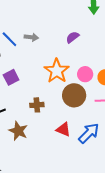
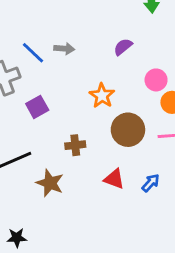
orange star: (57, 71) -> (102, 96), size x0.7
pink circle: (85, 74) -> (156, 80), moved
blue arrow: (89, 133) -> (151, 183), size x0.6

